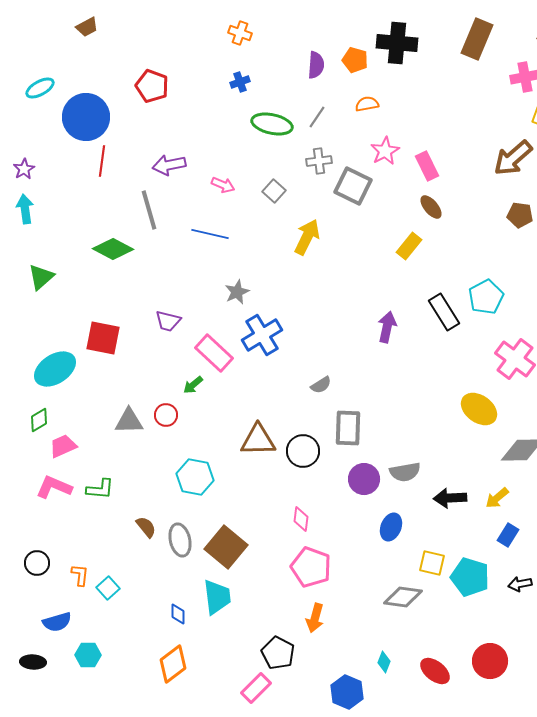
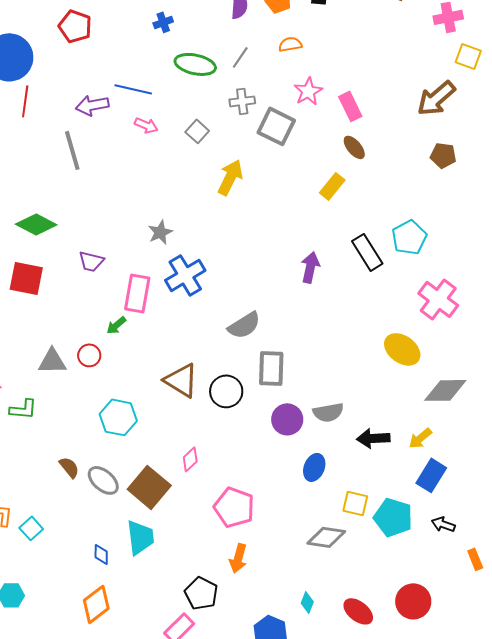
blue line: (210, 234) -> (133, 89), moved
green diamond: (113, 249) -> (36, 224), moved
pink rectangle: (214, 353) -> (137, 293), turned 57
gray semicircle: (321, 385) -> (244, 325), size x1.6
brown triangle: (258, 440) -> (181, 380), turned 33
green L-shape: (100, 489) -> (23, 409), moved
pink diamond: (301, 519) -> (190, 459), moved, turned 40
blue rectangle: (508, 535) -> (431, 475), size x1.4
gray ellipse: (180, 540) -> (103, 480), turned -36
black arrow: (520, 584) -> (443, 524), turned 30

